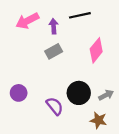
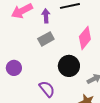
purple circle: (19, 93) -> (14, 68), moved
black circle: (79, 93) -> (69, 66), moved

